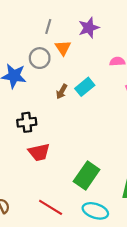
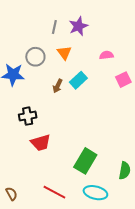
gray line: (48, 27) -> (54, 27), moved
orange triangle: (63, 48) -> (64, 53), moved

